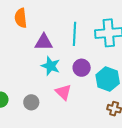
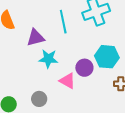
purple circle: (82, 68) -> (84, 68), moved

